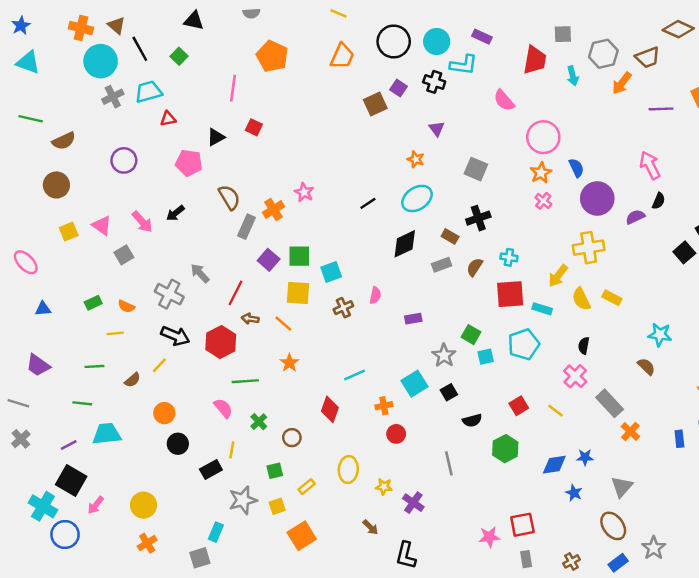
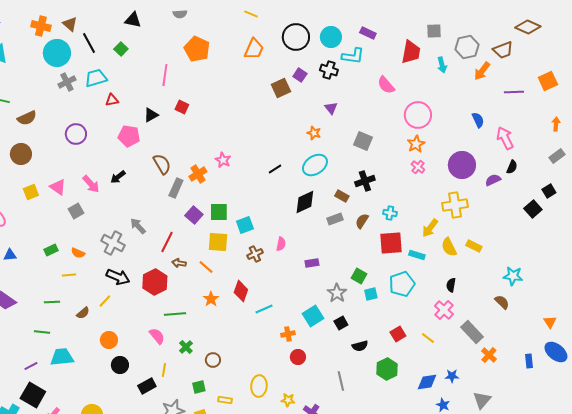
blue semicircle: (576, 168) -> (478, 120), moved
red diamond: (330, 409) -> (241, 291), moved
yellow rectangle: (307, 487) -> (225, 400), turned 48

